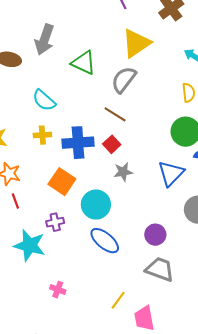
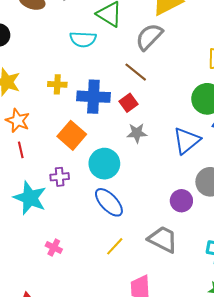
cyan semicircle: (44, 100) -> (83, 39), moved, turned -45
purple circle: (155, 235) -> (181, 201), moved
yellow line: (118, 300) -> (115, 246), moved

